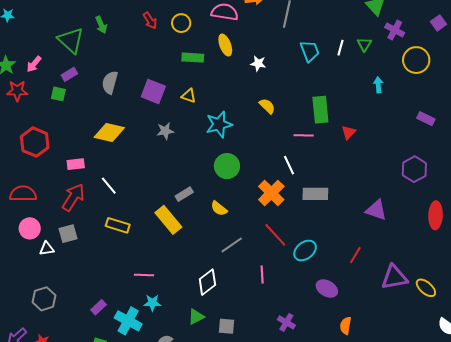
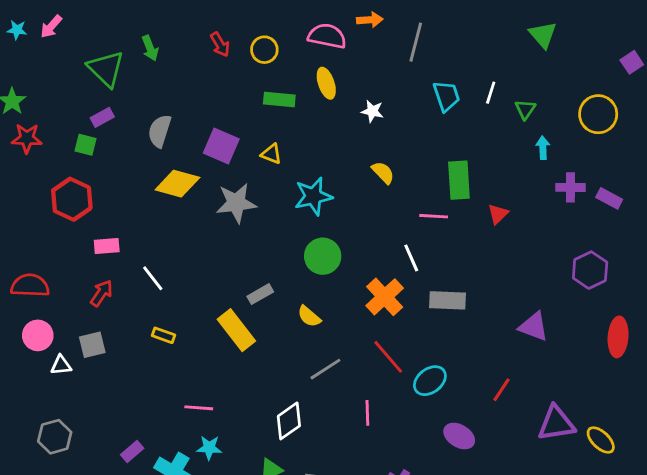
purple cross: (395, 30) -> (570, 187), moved, turned -30
green triangle: (364, 44) -> (525, 109), moved
pink arrow: (34, 64) -> (51, 27), moved
gray star: (165, 131) -> (236, 203), size x1.6
yellow diamond: (109, 133) -> (177, 184), moved
red hexagon: (35, 142) -> (72, 199), moved
red arrow: (73, 197) -> (102, 293), size x0.7
yellow rectangle: (118, 225) -> (164, 335), size x0.7

